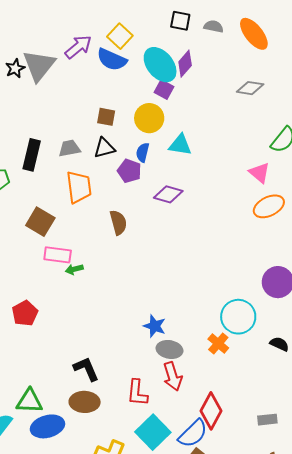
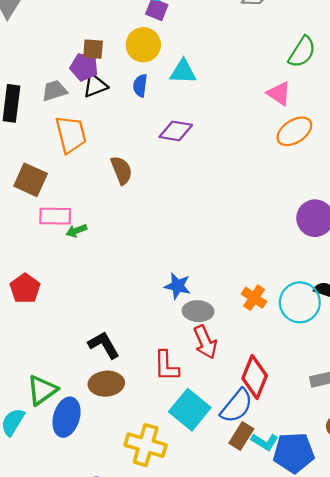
purple pentagon: (129, 171) -> (84, 67), moved
cyan circle: (238, 317) -> (300, 302), moved
green triangle: (29, 401) -> (42, 390), turned -32
blue ellipse: (47, 426) -> (66, 417), turned -52

